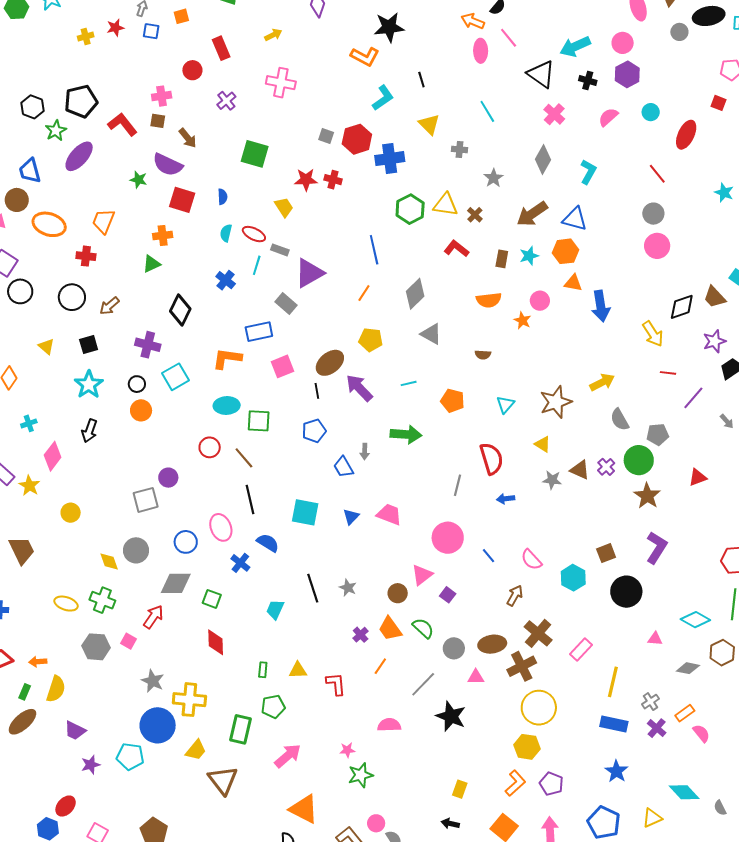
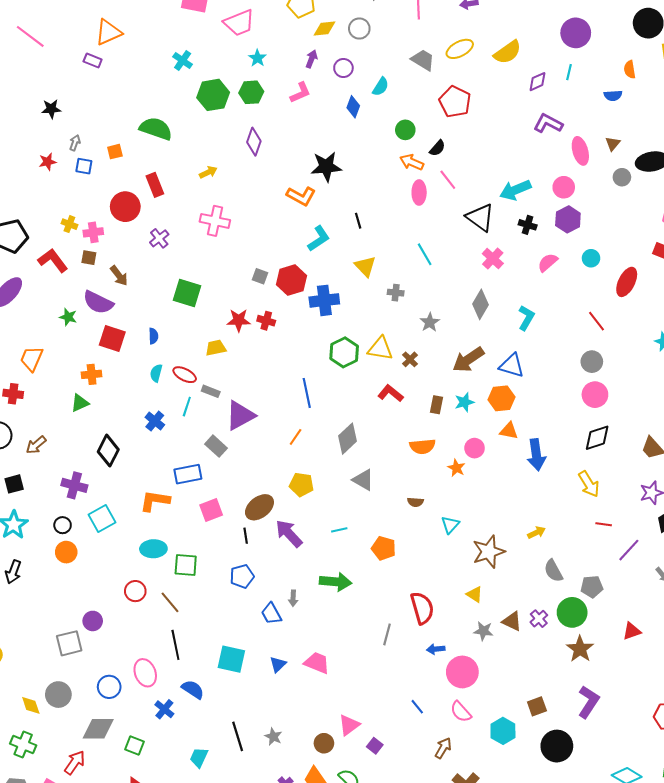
yellow cross: (86, 36) -> (69, 224), moved, turned 35
red circle: (192, 70) -> (125, 207), size x1.5
yellow trapezoid: (284, 207) -> (216, 348), turned -70
black diamond: (682, 307) -> (597, 438), moved
yellow arrow: (602, 382) -> (536, 532), size x0.7
cyan triangle: (505, 404) -> (450, 525), moved
pink circle: (448, 538) -> (462, 672), moved

